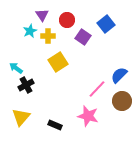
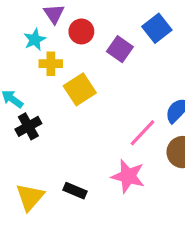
red circle: (67, 20) -> (81, 31), moved
yellow cross: (48, 36) -> (51, 64), moved
yellow triangle: (21, 117) -> (30, 197), moved

